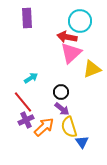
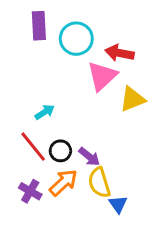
cyan circle: (80, 21) -> (76, 39), moved
red arrow: (67, 37) -> (119, 53), moved
black circle: (61, 92) -> (60, 151), moved
purple cross: (26, 120) -> (30, 191), moved, turned -35

